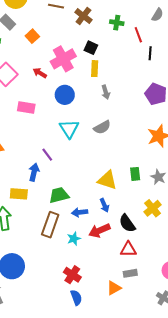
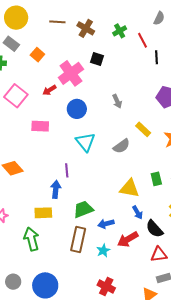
green cross: (117, 23) -> (120, 31), turned -32
yellow rectangle: (95, 69) -> (143, 129), moved, turned -42
red arrow: (40, 73) -> (49, 90), turned -56
gray semicircle: (102, 127) -> (121, 146), moved
purple line: (47, 155) -> (67, 170), turned 40
blue arrow: (104, 205) -> (138, 212), moved

